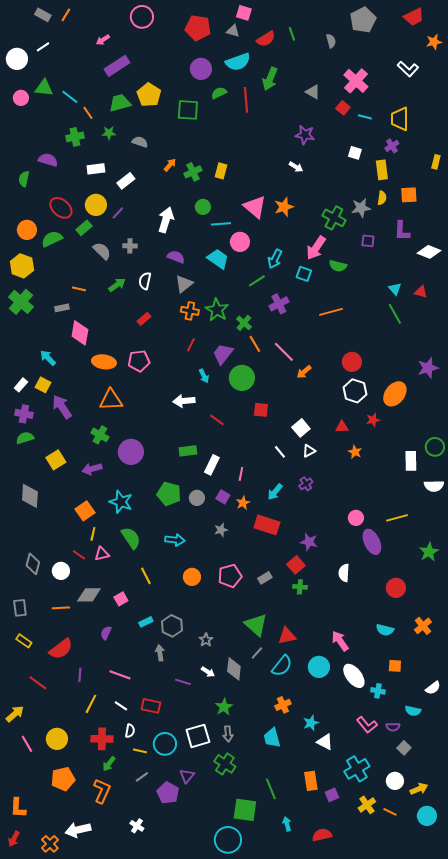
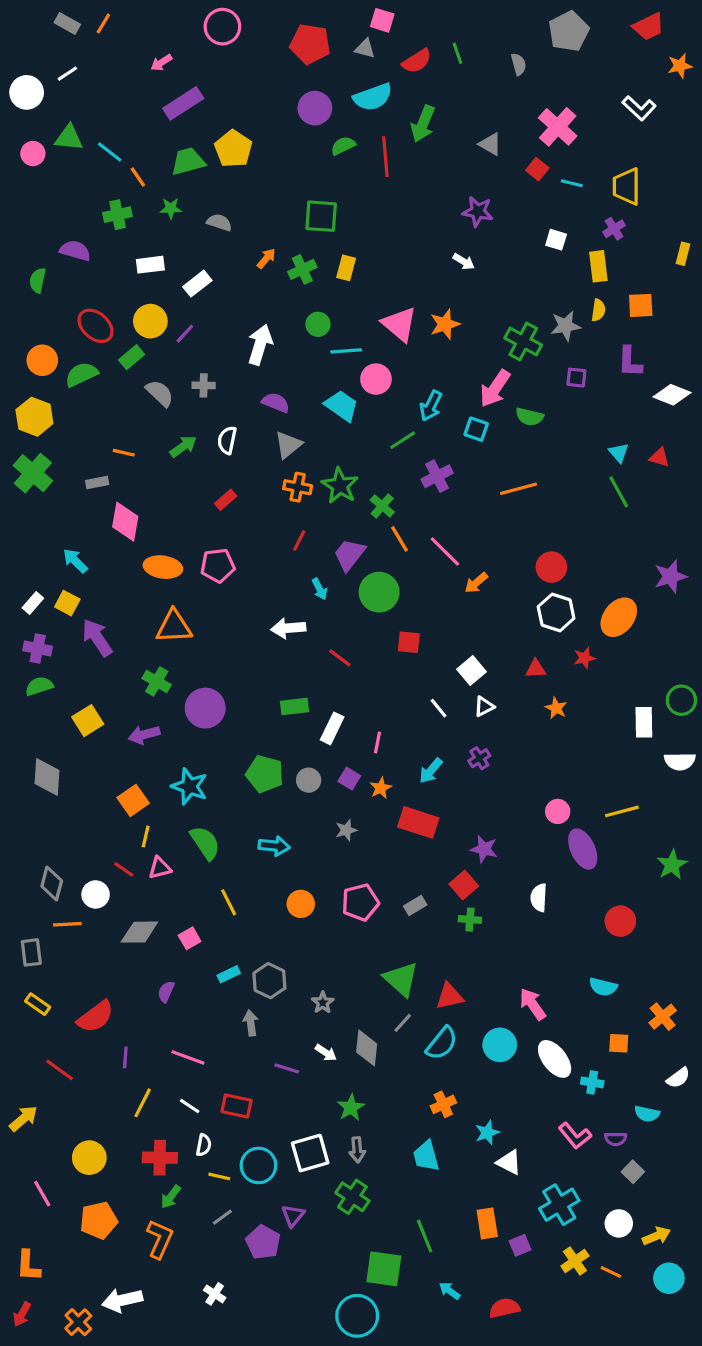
green square: (188, 110) -> (321, 216), moved
orange line: (61, 608) -> (67, 924), moved
orange cross: (423, 626) -> (663, 1017), moved
pink line: (27, 744) -> (42, 1194), moved
cyan arrow: (287, 824) -> (450, 1291), turned -40

